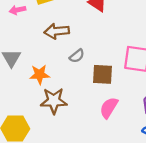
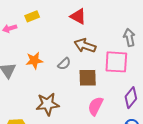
brown arrow: (57, 31) -> (85, 46), moved, turned 30
orange star: (40, 75) -> (34, 61), moved

